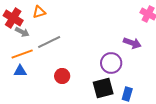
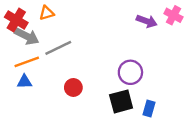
gray arrow: (22, 32) -> (27, 36), size x1.5
purple arrow: (132, 43) -> (147, 21), moved

